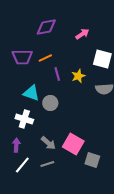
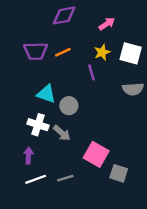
purple line: (57, 74) -> (91, 72), moved
yellow star: (78, 76) -> (102, 52), moved
gray arrow: (48, 143) -> (62, 133), moved
white line: (22, 165) -> (36, 179), turned 30

